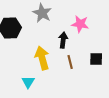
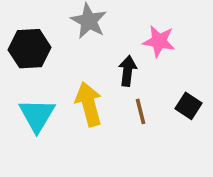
black square: (96, 59) -> (189, 106), turned 32
cyan triangle: (28, 82) -> (37, 115), moved, size x1.5

